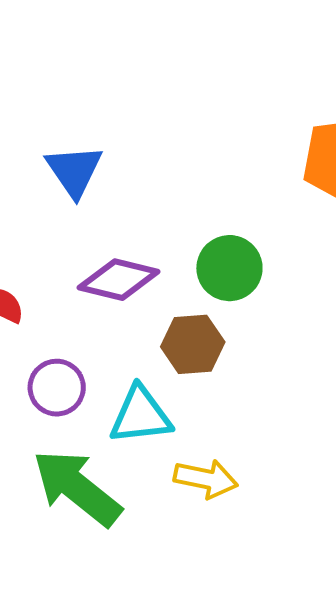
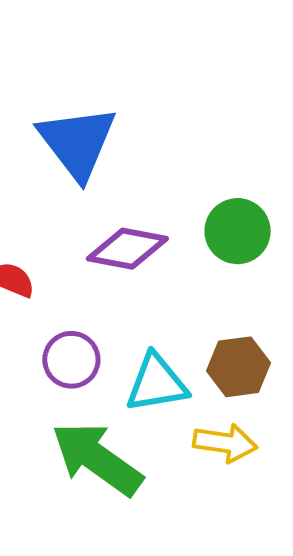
blue triangle: (74, 171) -> (77, 142), size x1.4
brown hexagon: (193, 344) -> (239, 367), moved

